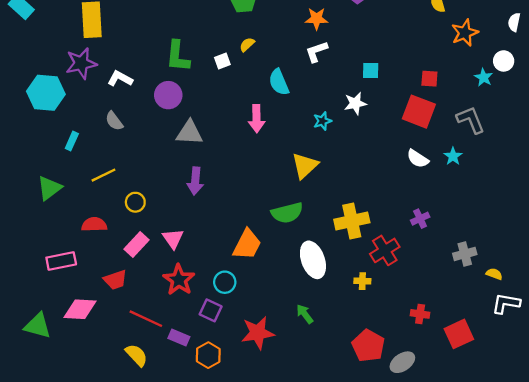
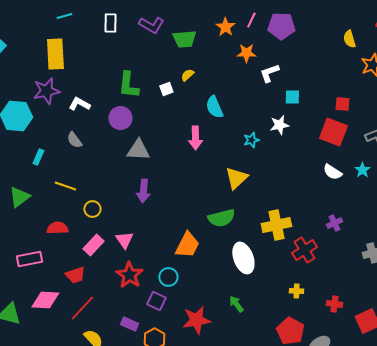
white L-shape: (317, 52) -> (269, 73), moved
yellow line: (104, 175) -> (65, 186), turned 45
yellow cross: (362, 281) -> (296, 291), moved
red line: (146, 319) -> (82, 308), moved, turned -72

